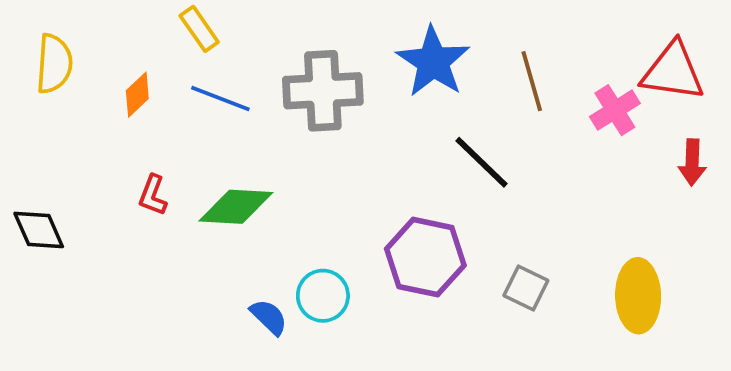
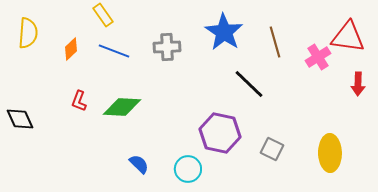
gray cross: (323, 91) -> (167, 47), size x0.7
cyan circle: (323, 296) -> (188, 169), moved

